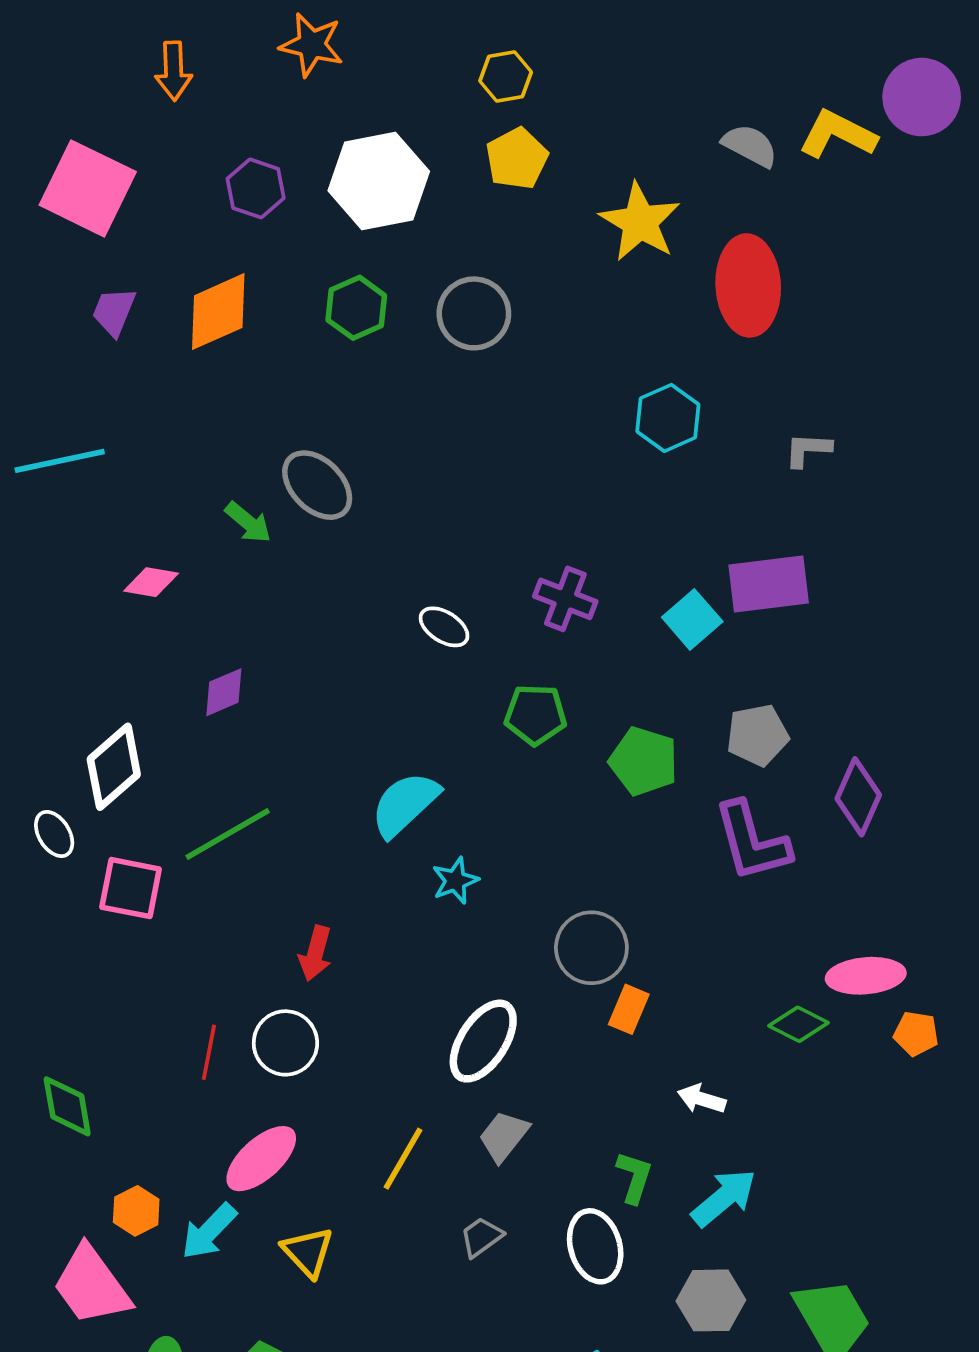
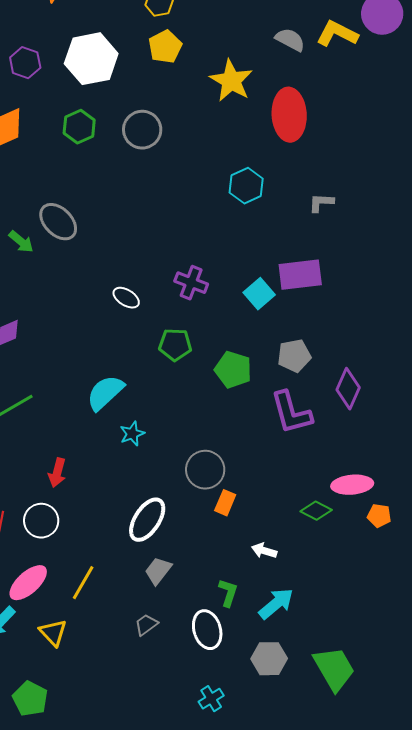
yellow line: (403, 1159) -> (83, 583), moved

